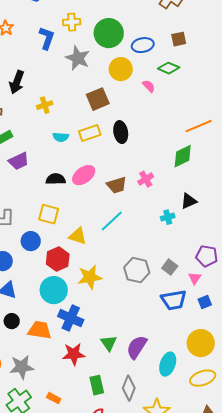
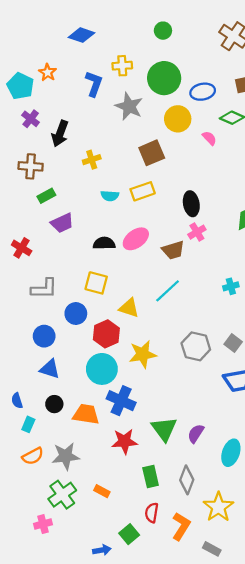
black ellipse: (121, 132) -> (191, 204), moved
pink cross: (146, 179) -> (197, 232), moved
green triangle: (109, 343) -> (164, 429), size x1.4
purple semicircle: (137, 347) -> (196, 433), size x0.7

